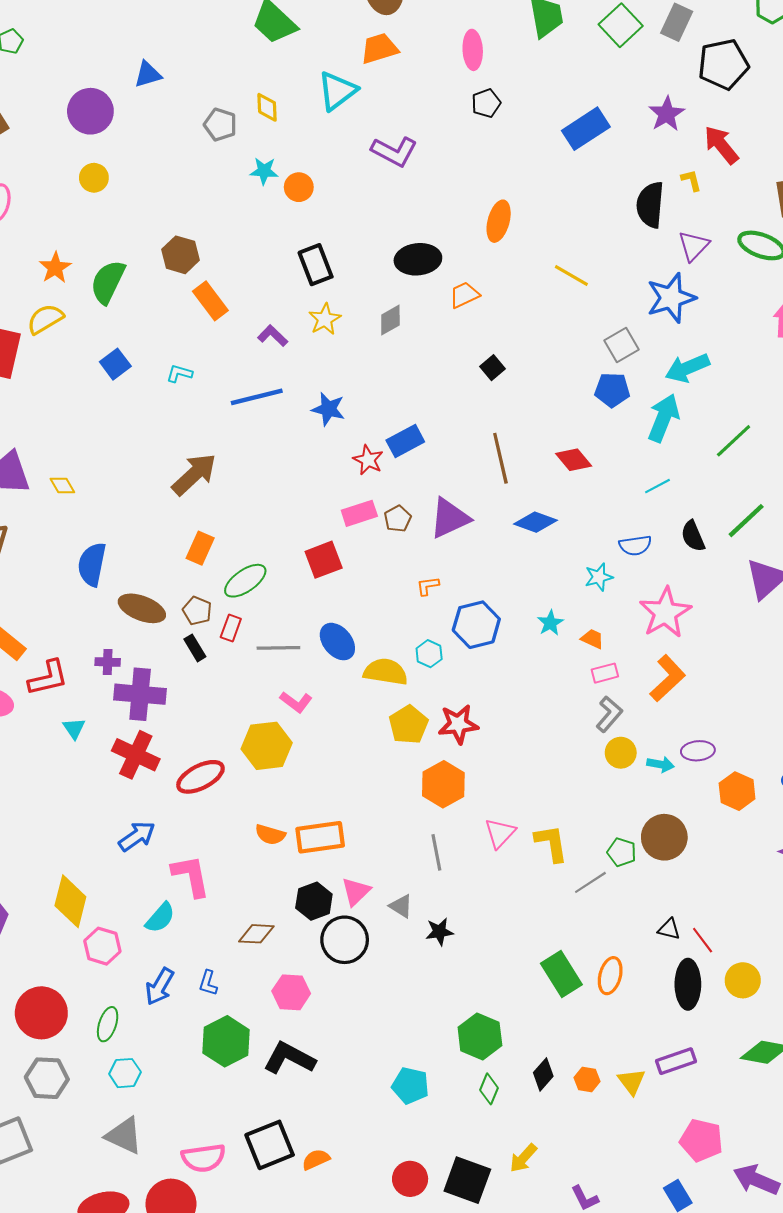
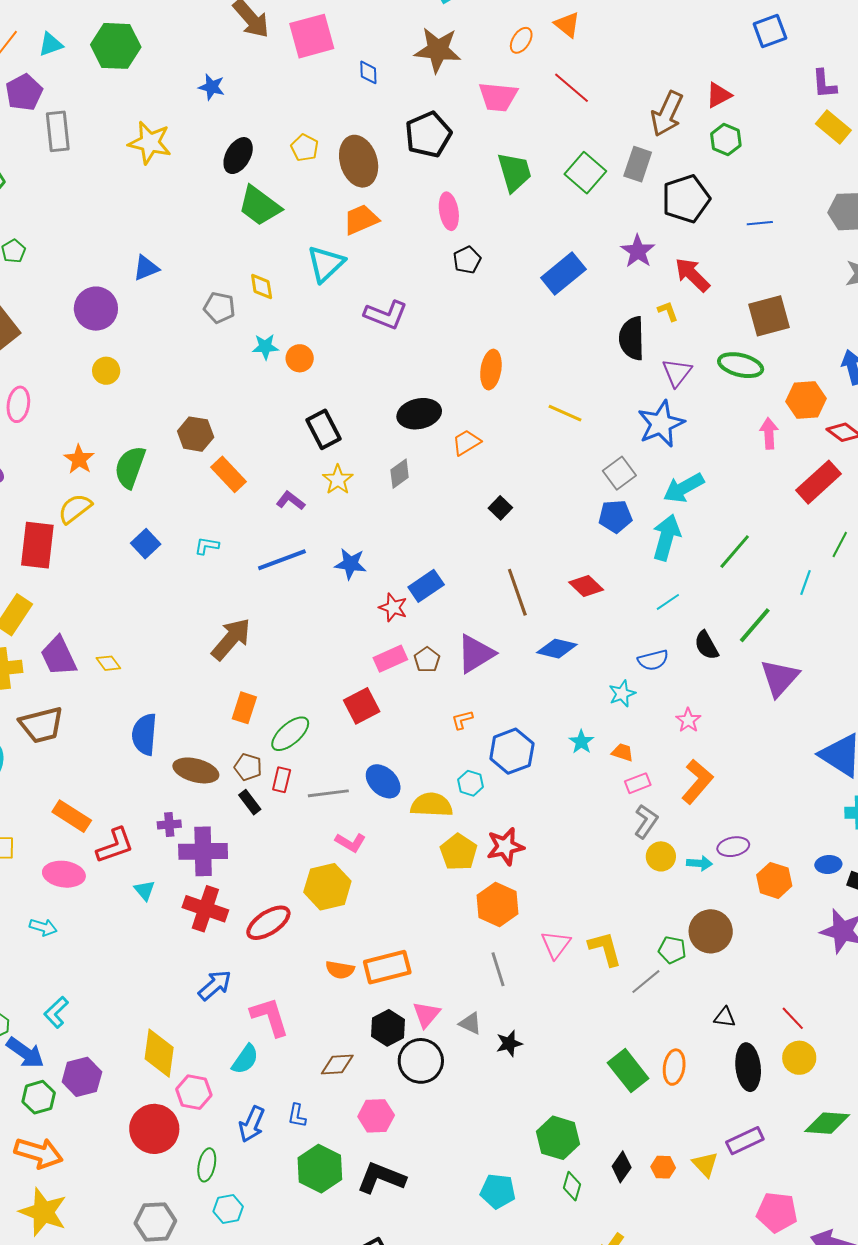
pink star: (665, 613) -> (688, 720), size x0.5
red line: (703, 940) -> (793, 1018), moved
red circle: (41, 1013) -> (154, 1129), moved

